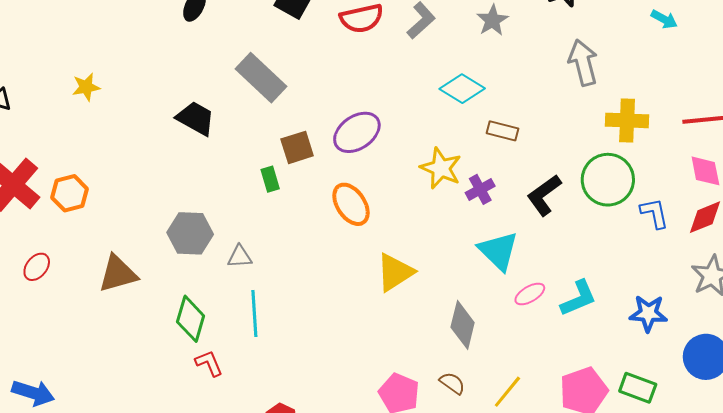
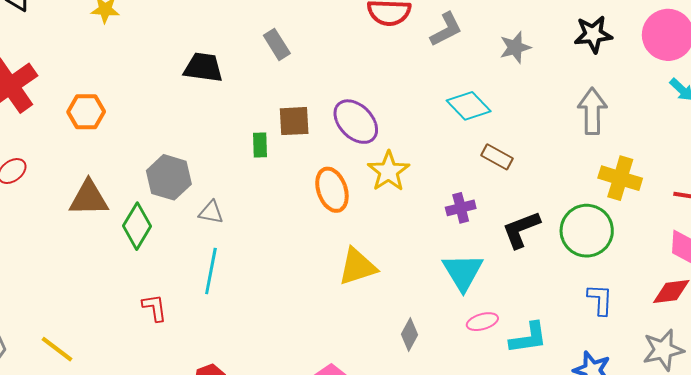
gray rectangle: (261, 78) -> (277, 44), size x0.6
black trapezoid: (196, 118) -> (203, 67), turned -36
purple ellipse: (357, 132) -> (356, 122), turned 66
yellow star: (441, 168) -> (388, 171), moved
orange hexagon: (70, 193) -> (86, 112), moved
blue L-shape: (654, 213) -> (600, 300), moved
green diamond: (191, 319) -> (137, 226), moved
gray diamond: (463, 325) -> (410, 334), size x0.7

